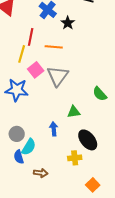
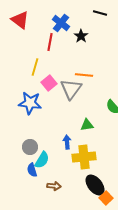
red line: (31, 37) -> (50, 42), moved
orange line: (54, 47) -> (84, 75), moved
black ellipse: (88, 140) -> (95, 185), moved
yellow cross: (75, 158) -> (84, 157), moved, size x1.6

